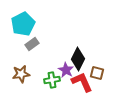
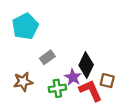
gray rectangle: (32, 44) -> (47, 57), moved

